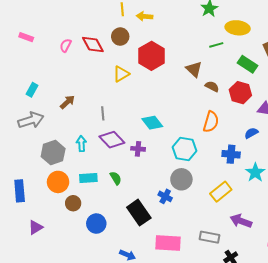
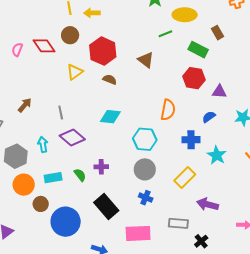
brown semicircle: (212, 86) -> (110, 80), moved
cyan diamond: (152, 123) -> (110, 117), turned -40
purple cross: (138, 149) -> (101, 167), moved
blue cross: (165, 196) -> (146, 198), moved
blue circle: (96, 224) -> (66, 222), size x1.5

